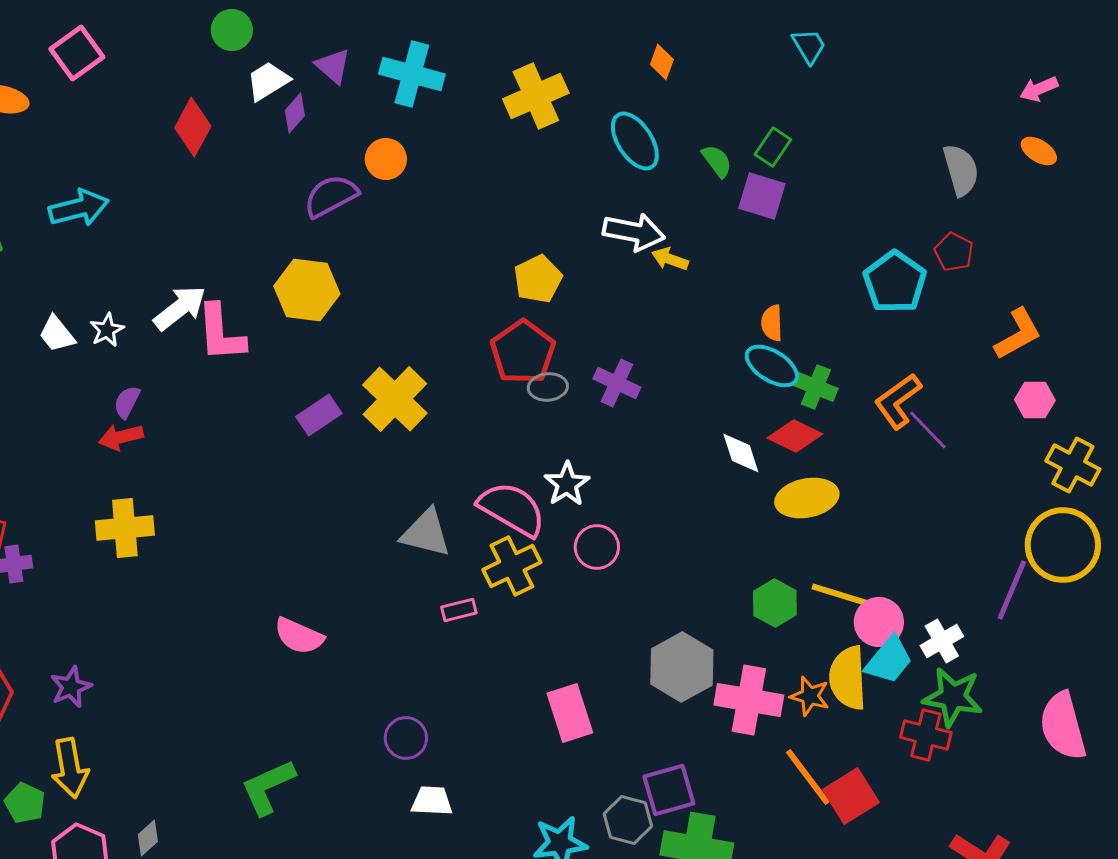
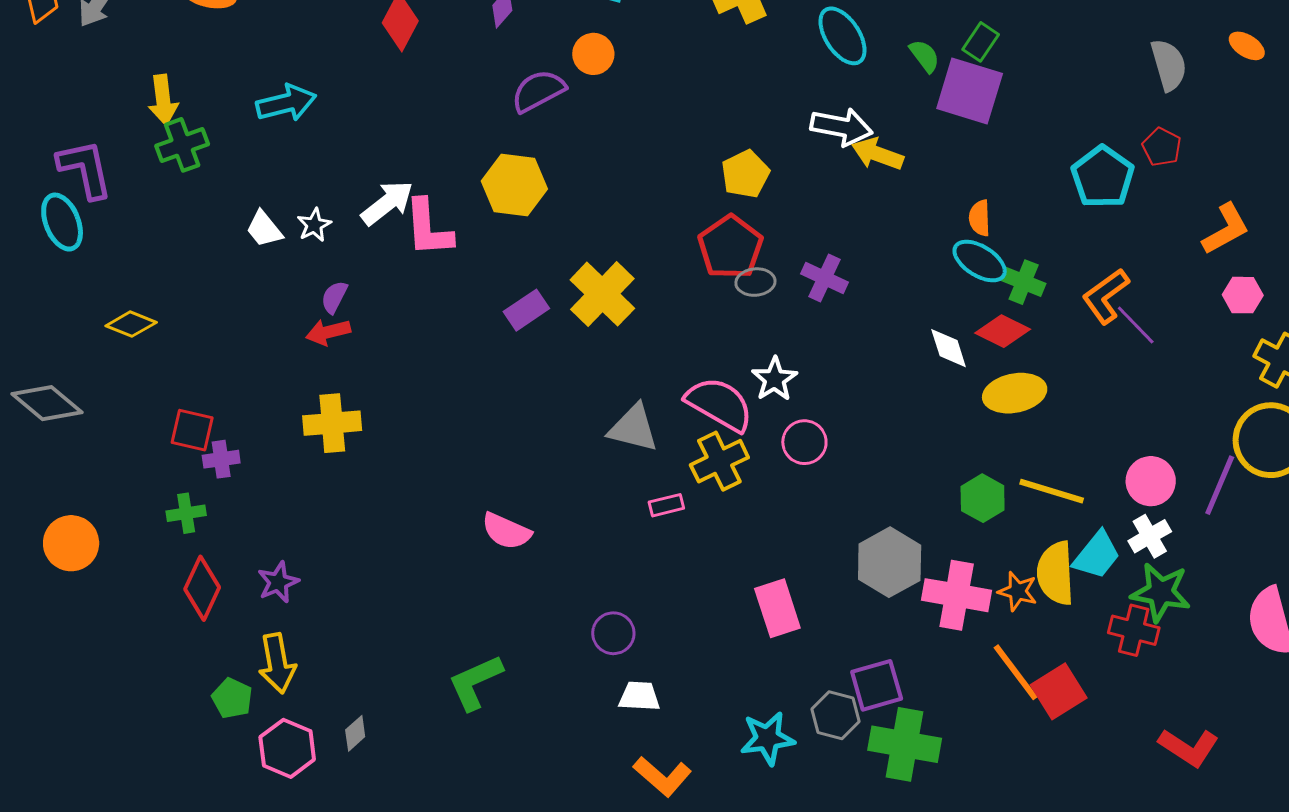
purple square: (762, 196) -> (970, 91), size x1.4
yellow arrow: (670, 259) -> (878, 154), size x1.4
pink circle: (879, 622) -> (1151, 481), moved

